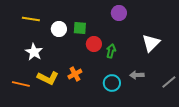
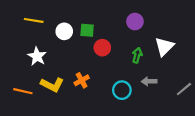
purple circle: (119, 13) -> (135, 22), moved
green arrow: (111, 51) -> (137, 55), moved

